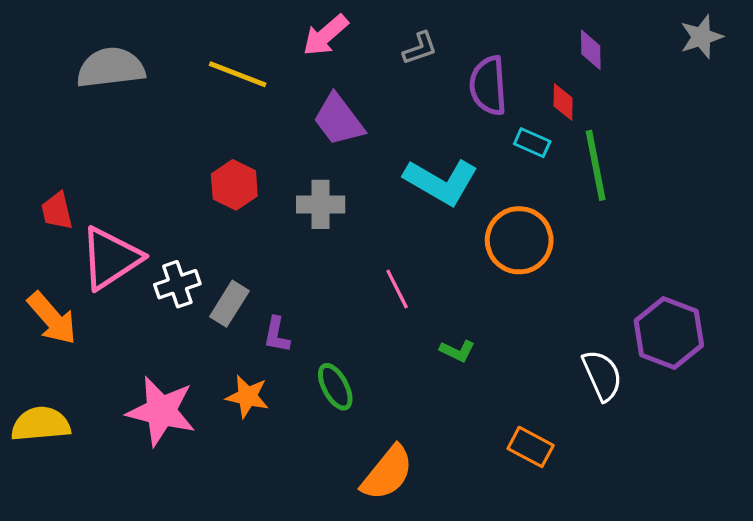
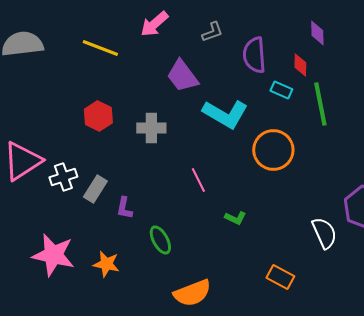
purple trapezoid: (339, 120) -> (182, 76), moved
orange star: (247, 396) -> (106, 264), moved
orange semicircle: (387, 473) -> (192, 293), turned 30

